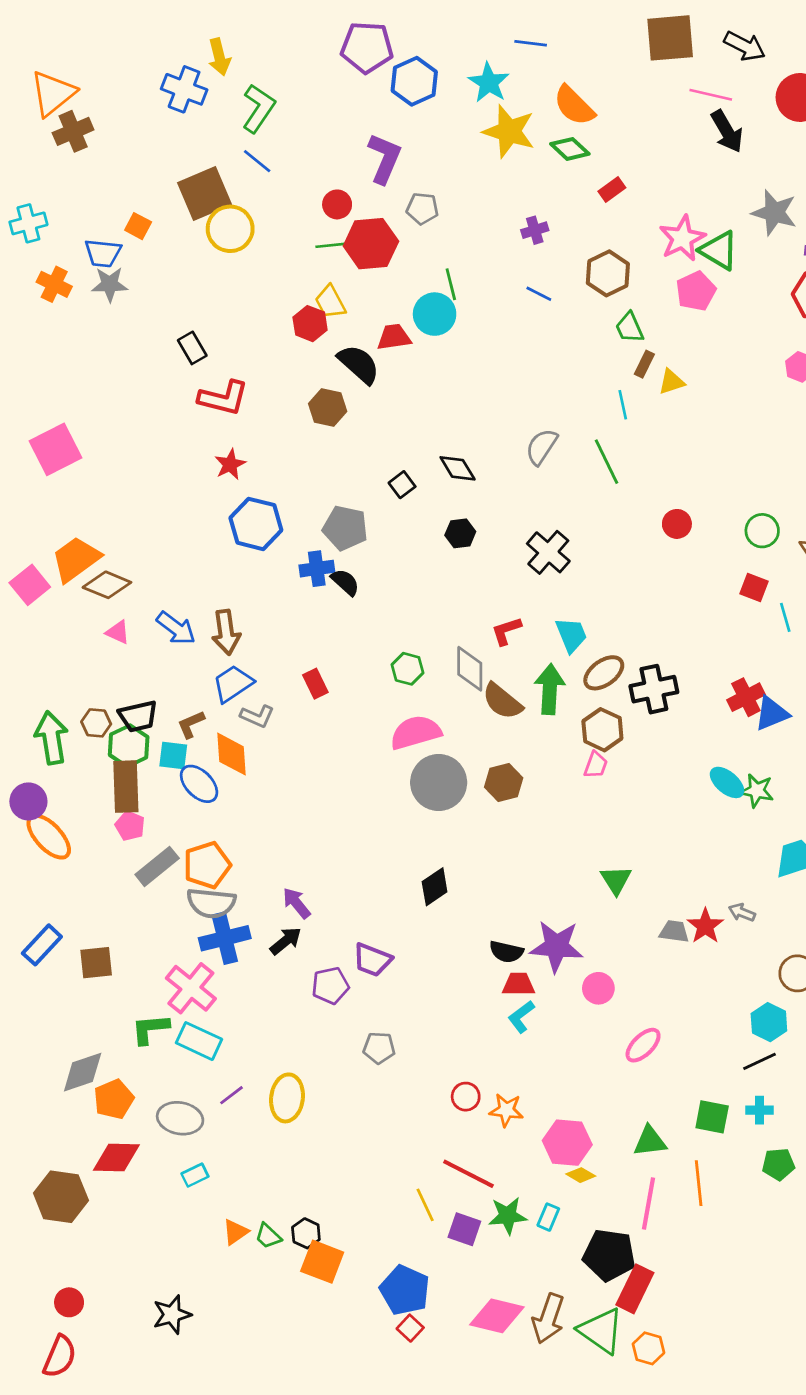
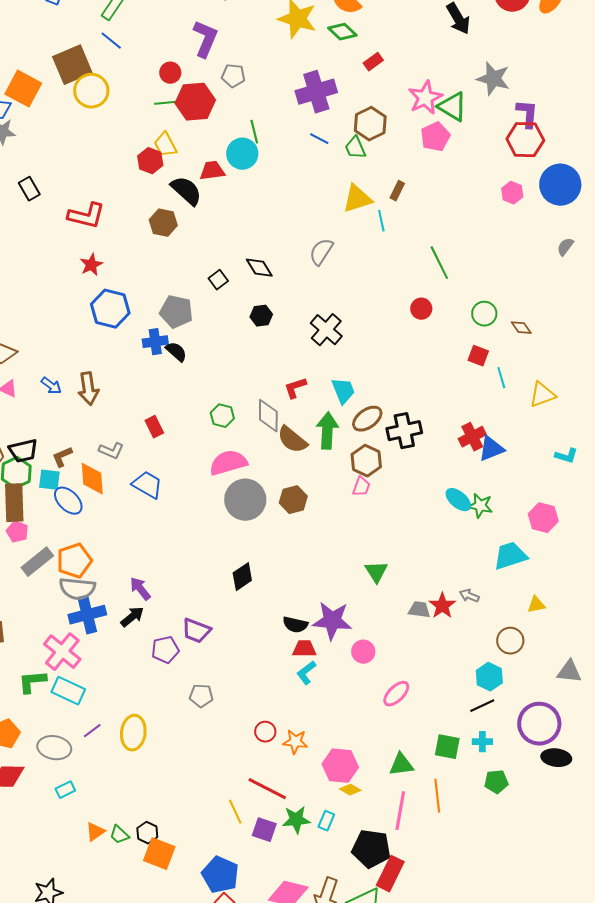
orange square: (138, 226) -> (23, 89), size x1.8
purple cross: (535, 230) -> (316, 92), size x2.0
green trapezoid: (630, 328) -> (355, 148), moved
black rectangle: (192, 348) -> (29, 189), moved
yellow triangle: (671, 382) -> (357, 199), moved, size x1.5
green line: (607, 462) -> (439, 263), moved
blue arrow: (176, 628) -> (51, 386), size x0.7
blue trapezoid: (233, 684) -> (147, 485), moved, turned 64

